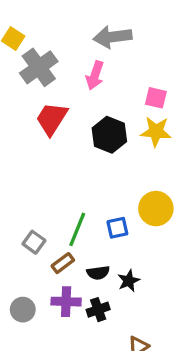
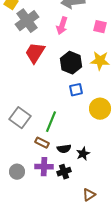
pink square: (156, 98) -> (100, 27), moved
blue square: (117, 228) -> (76, 90), moved
gray square: (34, 242) -> (20, 118), moved, size x1.5
brown rectangle: (63, 263) -> (42, 143), turned 64

